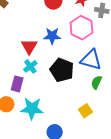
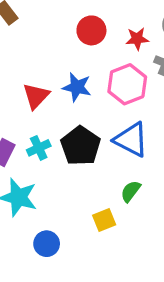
cyan cross: (30, 66) -> (39, 148), moved
green semicircle: (96, 82) -> (131, 191), moved

